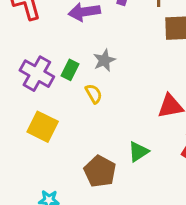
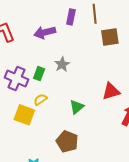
yellow semicircle: (94, 94) -> (40, 100), moved, turned -88
green triangle: (138, 152) -> (77, 107), moved

